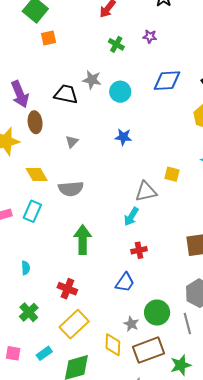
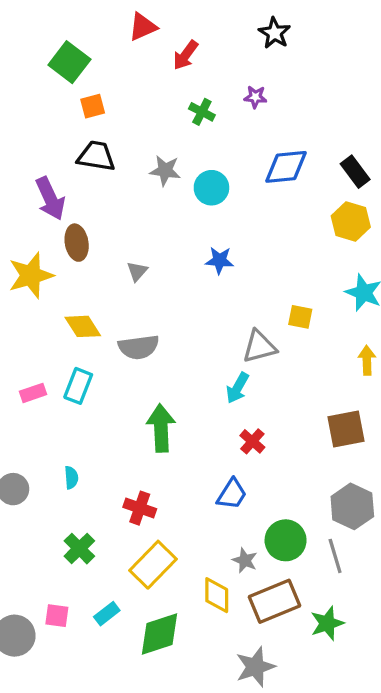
black trapezoid: (66, 94) -> (96, 156), moved
red cross: (139, 250) -> (252, 441), turned -35

